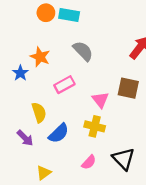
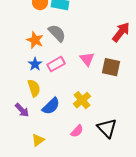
gray semicircle: (83, 51) -> (57, 33), moved
blue star: (20, 73) -> (35, 64), moved
pink triangle: (100, 100) -> (87, 59), moved
yellow cross: (95, 126) -> (82, 100), turned 36

